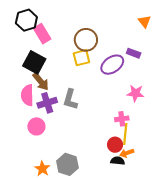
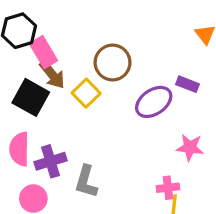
yellow square: (81, 58) -> (86, 93), moved, turned -30
brown arrow: (41, 82) -> (52, 75), moved
gray L-shape: (70, 99) -> (86, 182), moved

